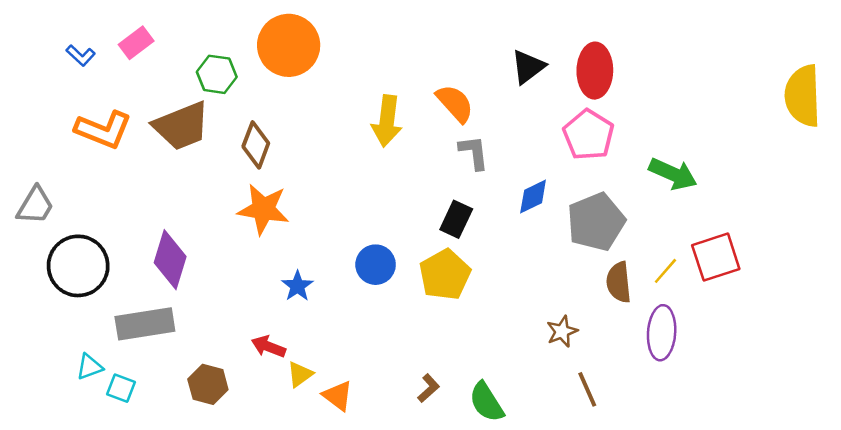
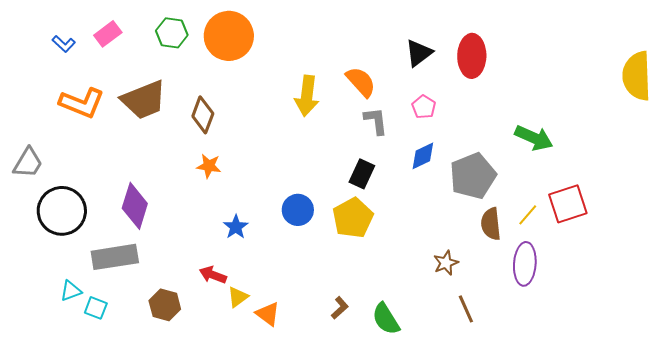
green hexagon: (217, 74) -> (172, 33), moved
pink pentagon: (589, 135) -> (424, 107), moved, size x0.6
orange star: (263, 209) -> (209, 166), size x0.6

